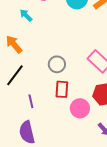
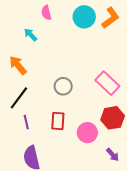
red rectangle: (62, 89) -> (58, 121), moved
purple line: (31, 101) -> (26, 122), moved

